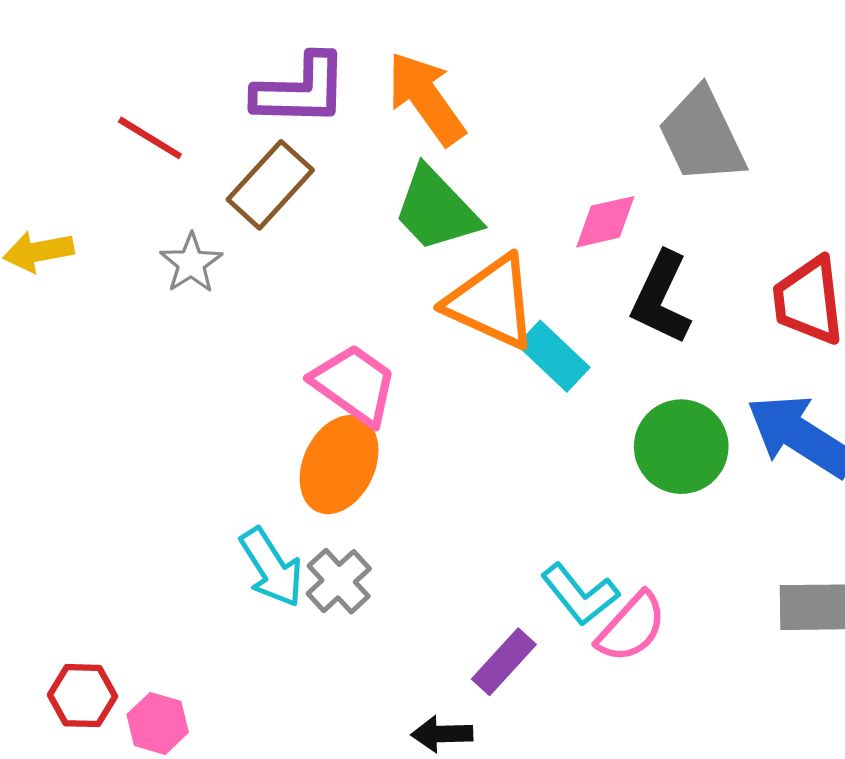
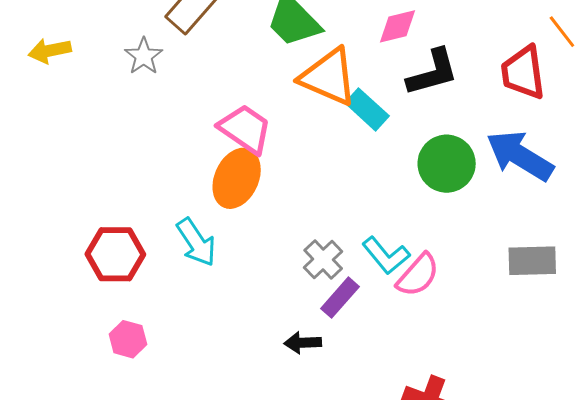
black L-shape: (661, 298) -> (433, 72), turned -130
gray cross: (339, 581) -> (323, 259), moved
red hexagon: (82, 696) -> (115, 254), moved, size x1.4

